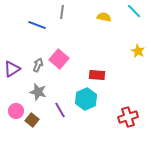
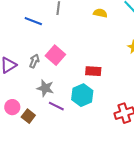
gray star: (38, 92) -> (45, 88), moved
purple line: (60, 110) -> (56, 106), turned -35

